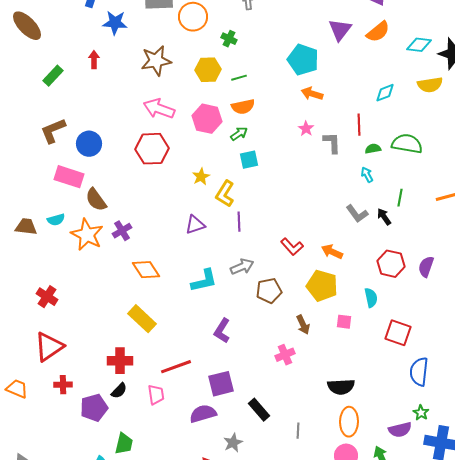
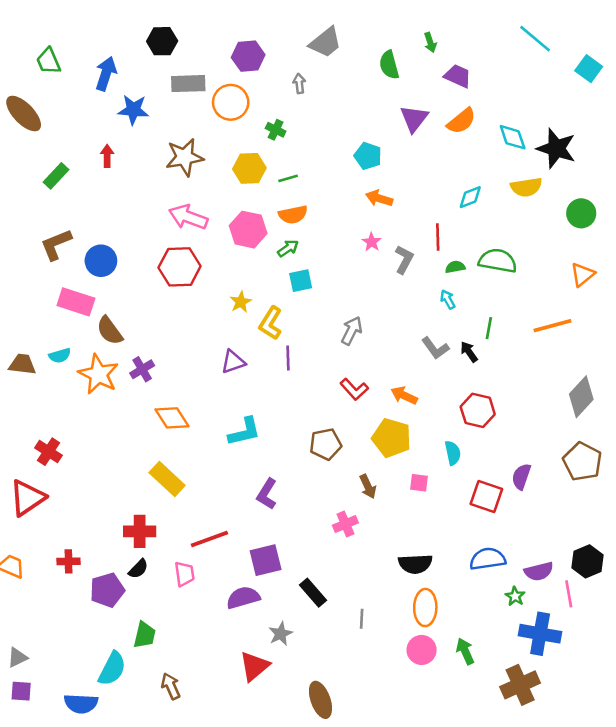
cyan diamond: (419, 45) -> (513, 137), turned 65
cyan pentagon: (303, 60) -> (368, 156), size x0.7
gray L-shape: (332, 143) -> (404, 259), turned 30
gray arrow: (242, 267) -> (352, 331), moved, turned -40
purple semicircle: (426, 267) -> (521, 477), moved
red triangle: (49, 347) -> (27, 498), moved
blue semicircle: (419, 372) -> (488, 559), moved, turned 76
purple semicircle: (400, 430) -> (539, 571), moved

